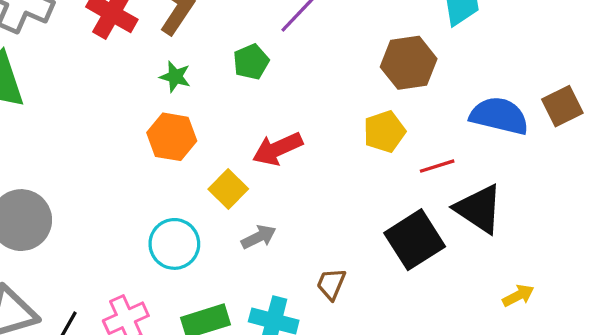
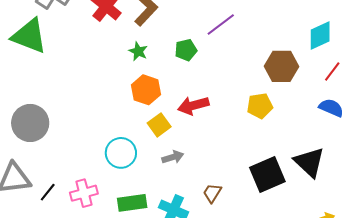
blue semicircle: (499, 116) -> (331, 108), size x0.7
orange hexagon: (172, 137) -> (146, 90), moved
red line: (437, 166) -> (332, 72), moved, turned -45

